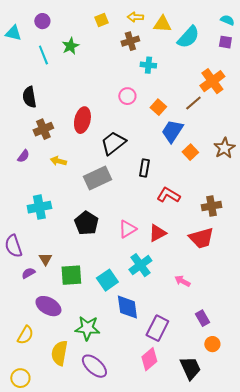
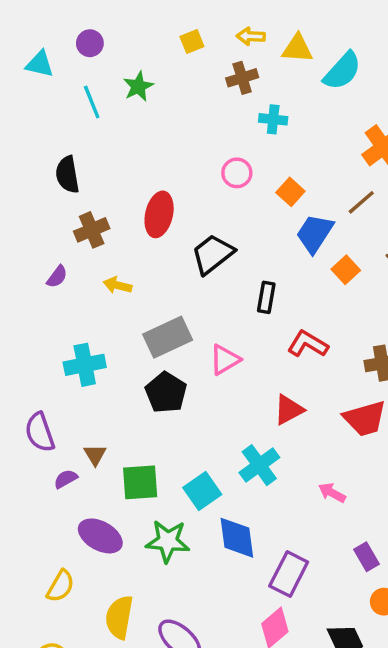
brown line: (193, 103) -> (361, 202), moved
gray rectangle: (97, 178) -> (168, 337), moved
pink triangle: (127, 229) -> (225, 360), moved
green star: (87, 328) -> (168, 541), moved

